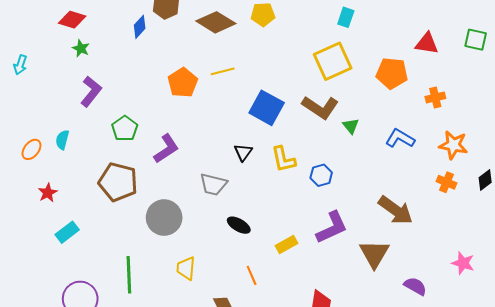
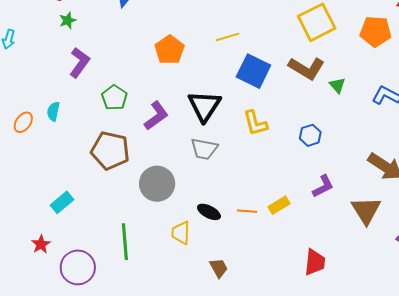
green star: (81, 48) -> (68, 20), turned 30
yellow line: (223, 71) -> (228, 37), moved
black triangle: (243, 152) -> (204, 106), moved, size x1.8
yellow L-shape: (283, 159) -> (255, 123), moved
red star: (48, 193) -> (41, 244), moved
black ellipse: (239, 225) -> (209, 212), moved
purple L-shape: (332, 227) -> (323, 186), size x0.7
orange line: (252, 275) -> (247, 211), moved, turned -60

